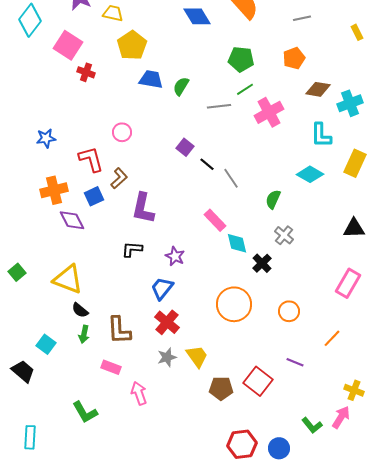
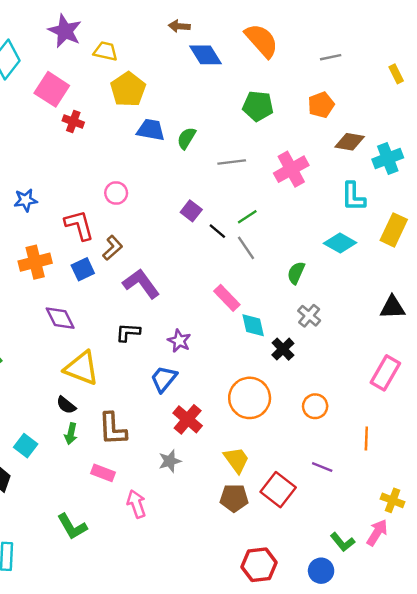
green line: (245, 89) -> (247, 217), moved
purple L-shape: (143, 208) -> (141, 284), turned 132
purple diamond: (72, 220) -> (60, 318), moved
yellow triangle: (68, 279) -> (82, 368), moved
red cross: (167, 322) -> (188, 419), moved
orange line: (332, 338) -> (366, 438), turned -42
yellow trapezoid: (197, 356) -> (236, 460), moved
blue circle: (279, 448) -> (321, 571), moved

